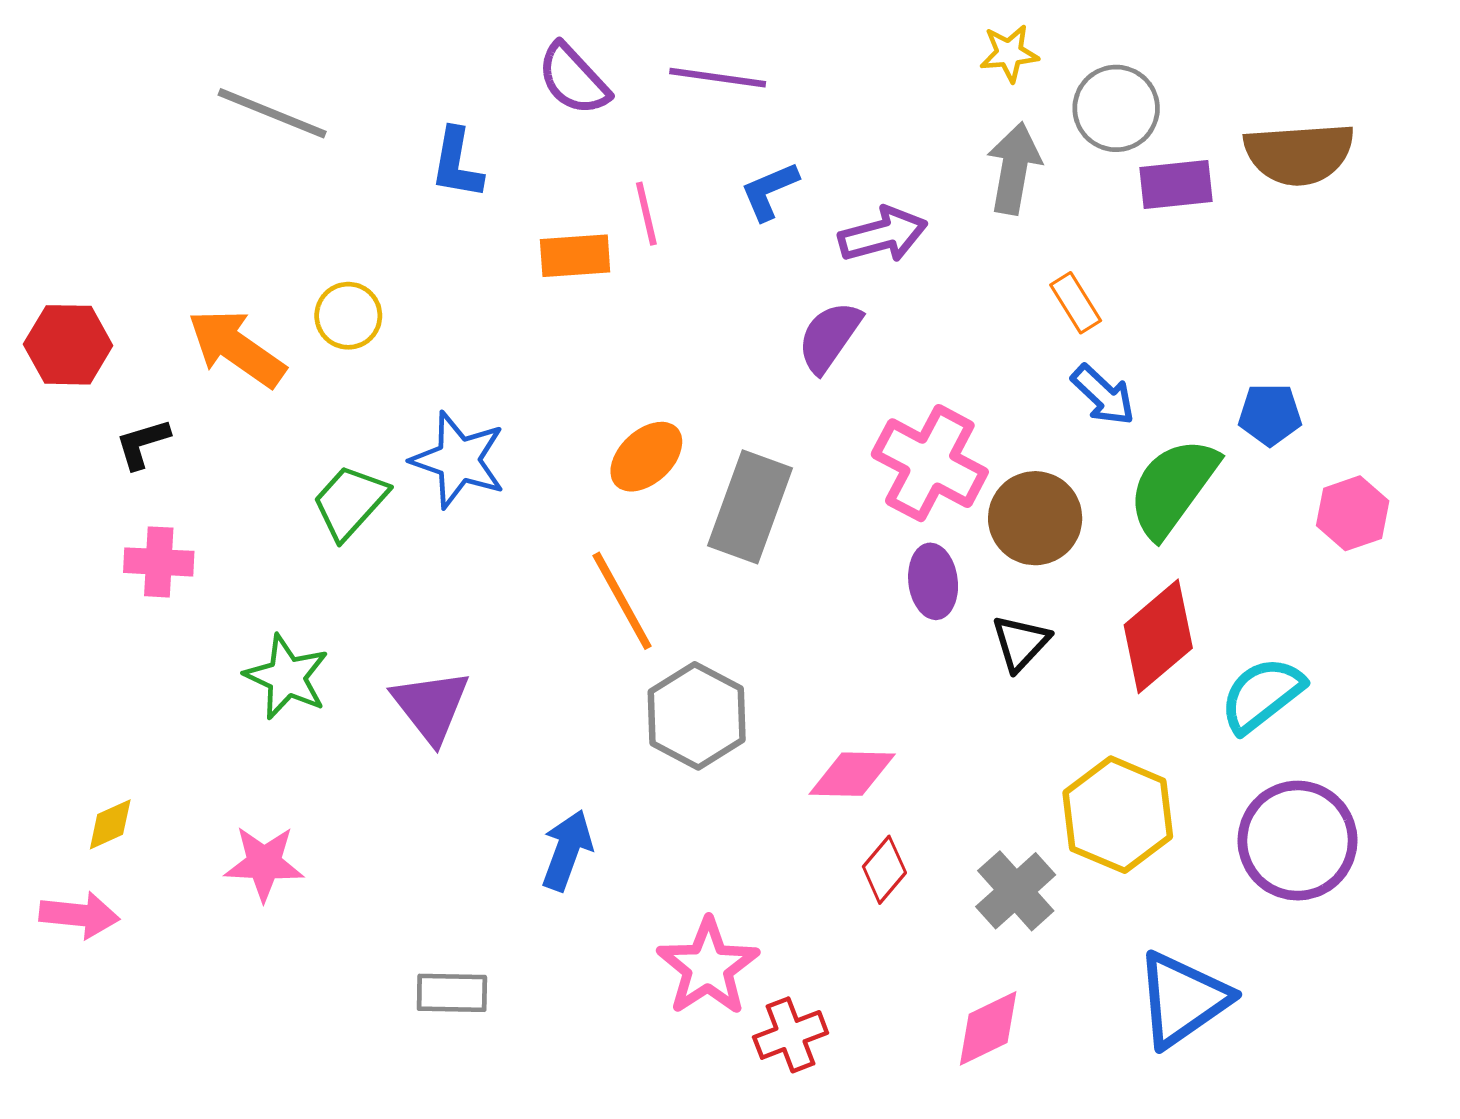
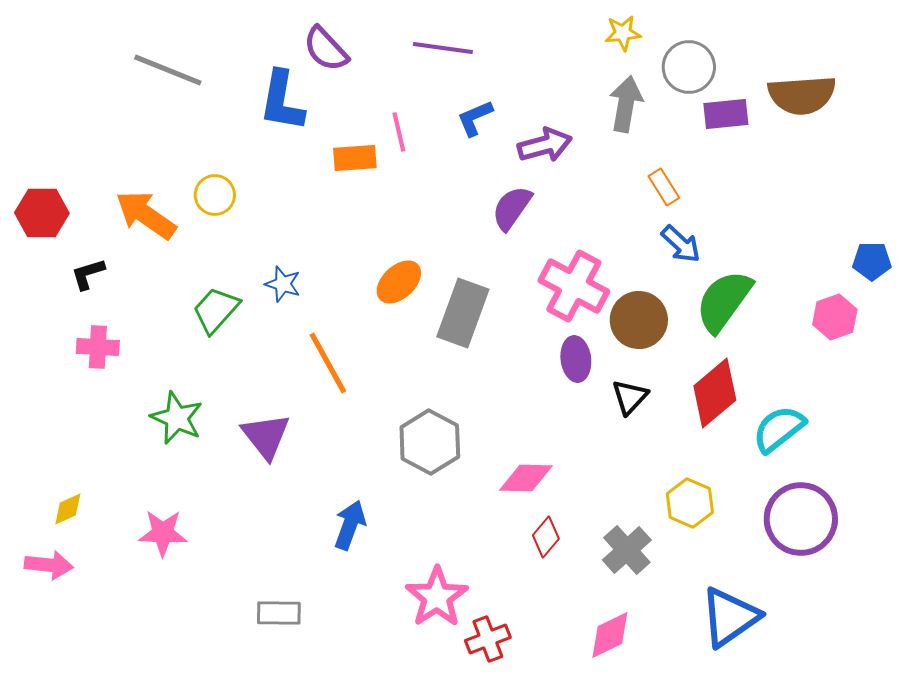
purple semicircle: (573, 79) -> (326, 49), moved
blue L-shape: (457, 163) -> (282, 101), size x1.4
blue pentagon: (1270, 415) -> (872, 261), moved
blue star: (458, 460) -> (283, 284), size x0.6
orange line: (622, 601) -> (328, 363), moved
yellow hexagon: (1118, 815) -> (690, 503), size x0.7

